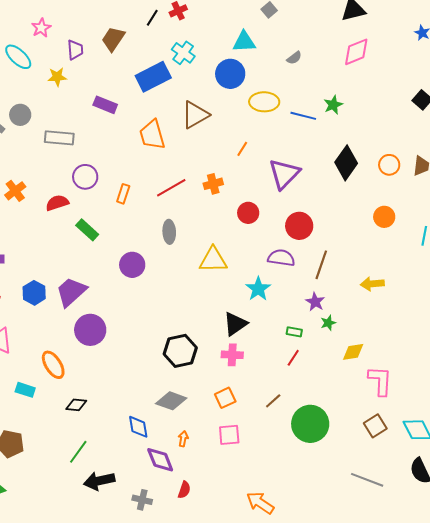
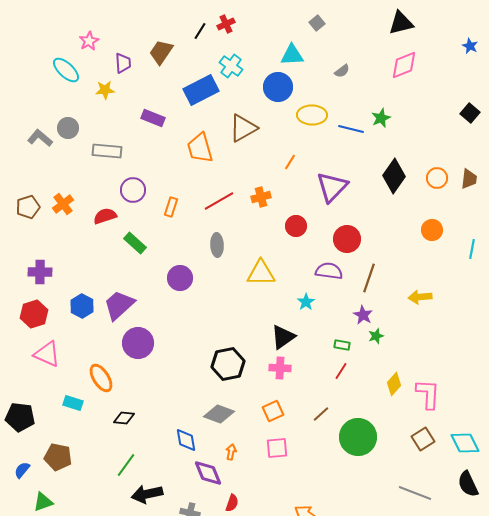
cyan star: (258, 289) -> (306, 302), size x0.7
yellow diamond: (353, 352) -> (394, 384), moved, turned -40

